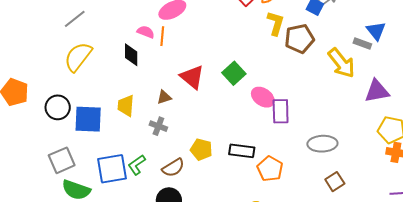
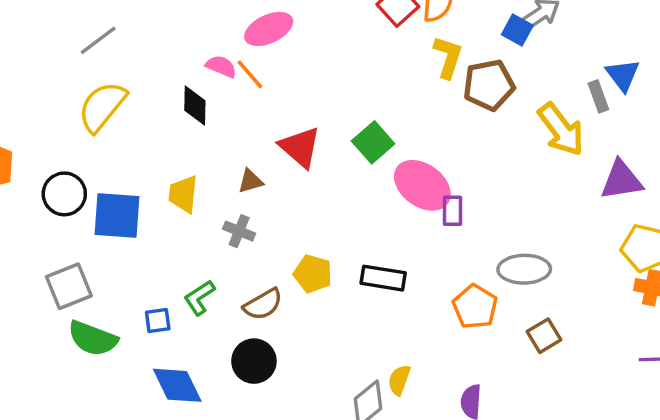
orange line: (162, 36) -> (250, 74), turned -48
gray rectangle: (362, 44) -> (598, 96), turned 48
pink ellipse: (263, 97) -> (422, 185), size x1.4
purple rectangle: (281, 111) -> (453, 211), size x0.7
blue square: (112, 169) -> (158, 321), moved, size x0.5
orange pentagon: (270, 169) -> (475, 307), moved

